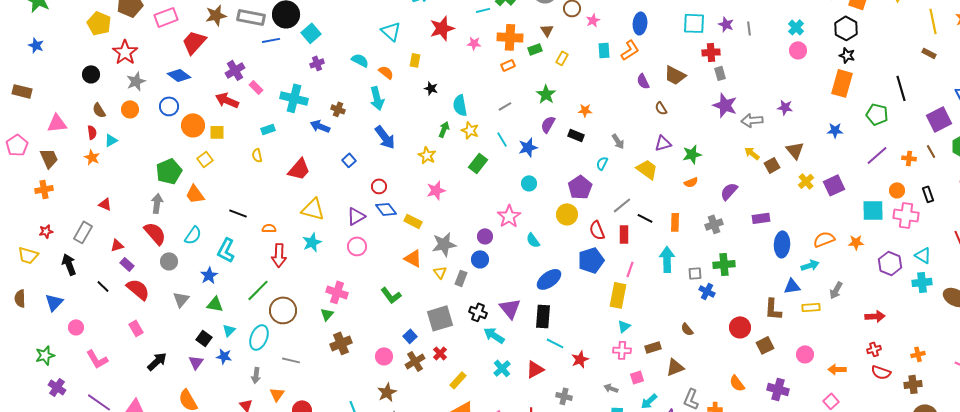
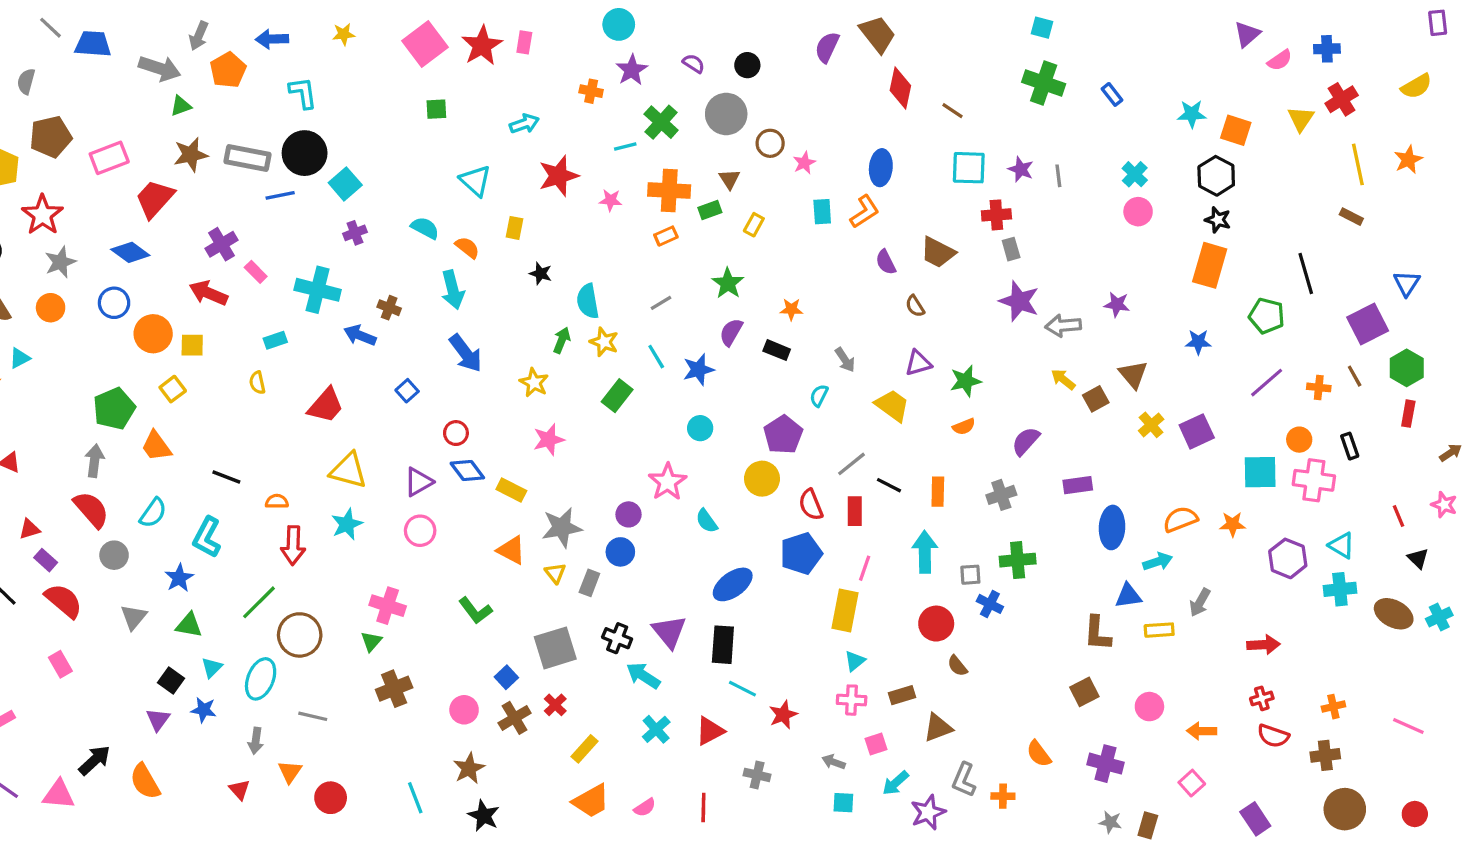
red circle: (740, 327) -> (936, 624), moved
black arrow: (157, 361) -> (95, 760), moved

